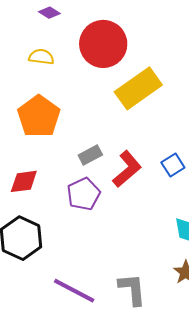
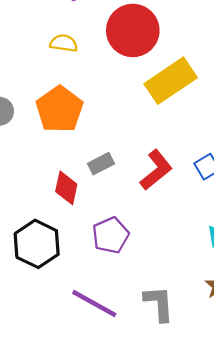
gray rectangle: (90, 155) -> (101, 164), moved
red diamond: (24, 181) -> (66, 188), moved, turned -72
purple pentagon: (84, 194) -> (111, 235), moved

